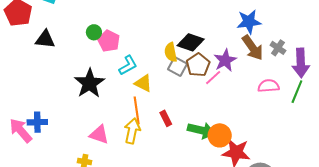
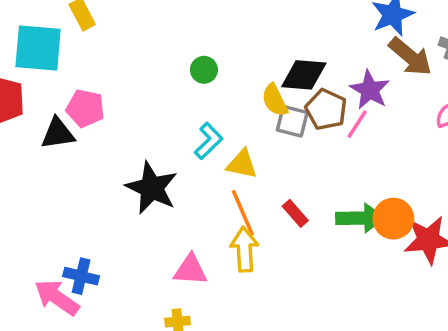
green circle: (94, 32) -> (204, 70), moved
pink pentagon: (109, 41) -> (85, 108), moved
blue cross: (37, 122) -> (81, 276), turned 30

